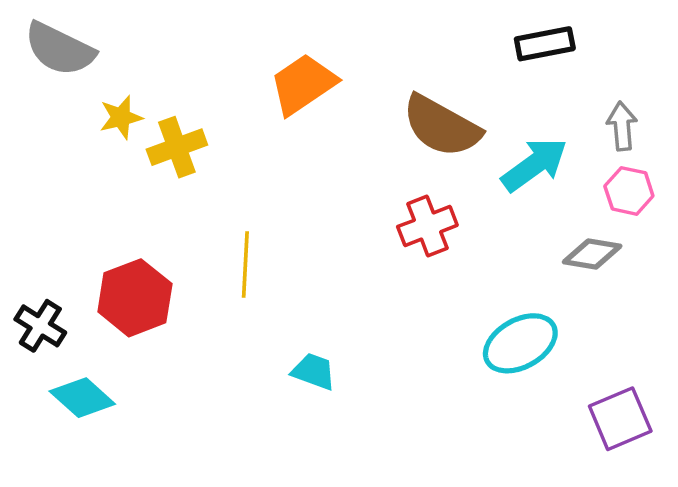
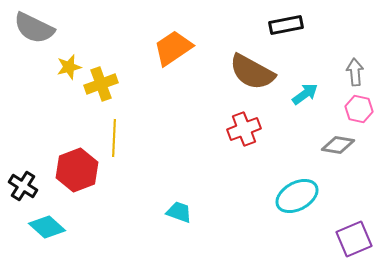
black rectangle: (545, 44) -> (286, 25), moved
cyan arrow: (534, 165) -> (305, 94), size x0.7
yellow line: (245, 265) -> (114, 138), moved

